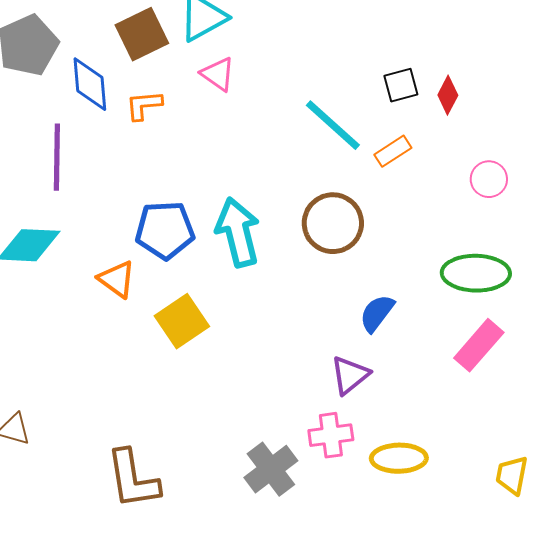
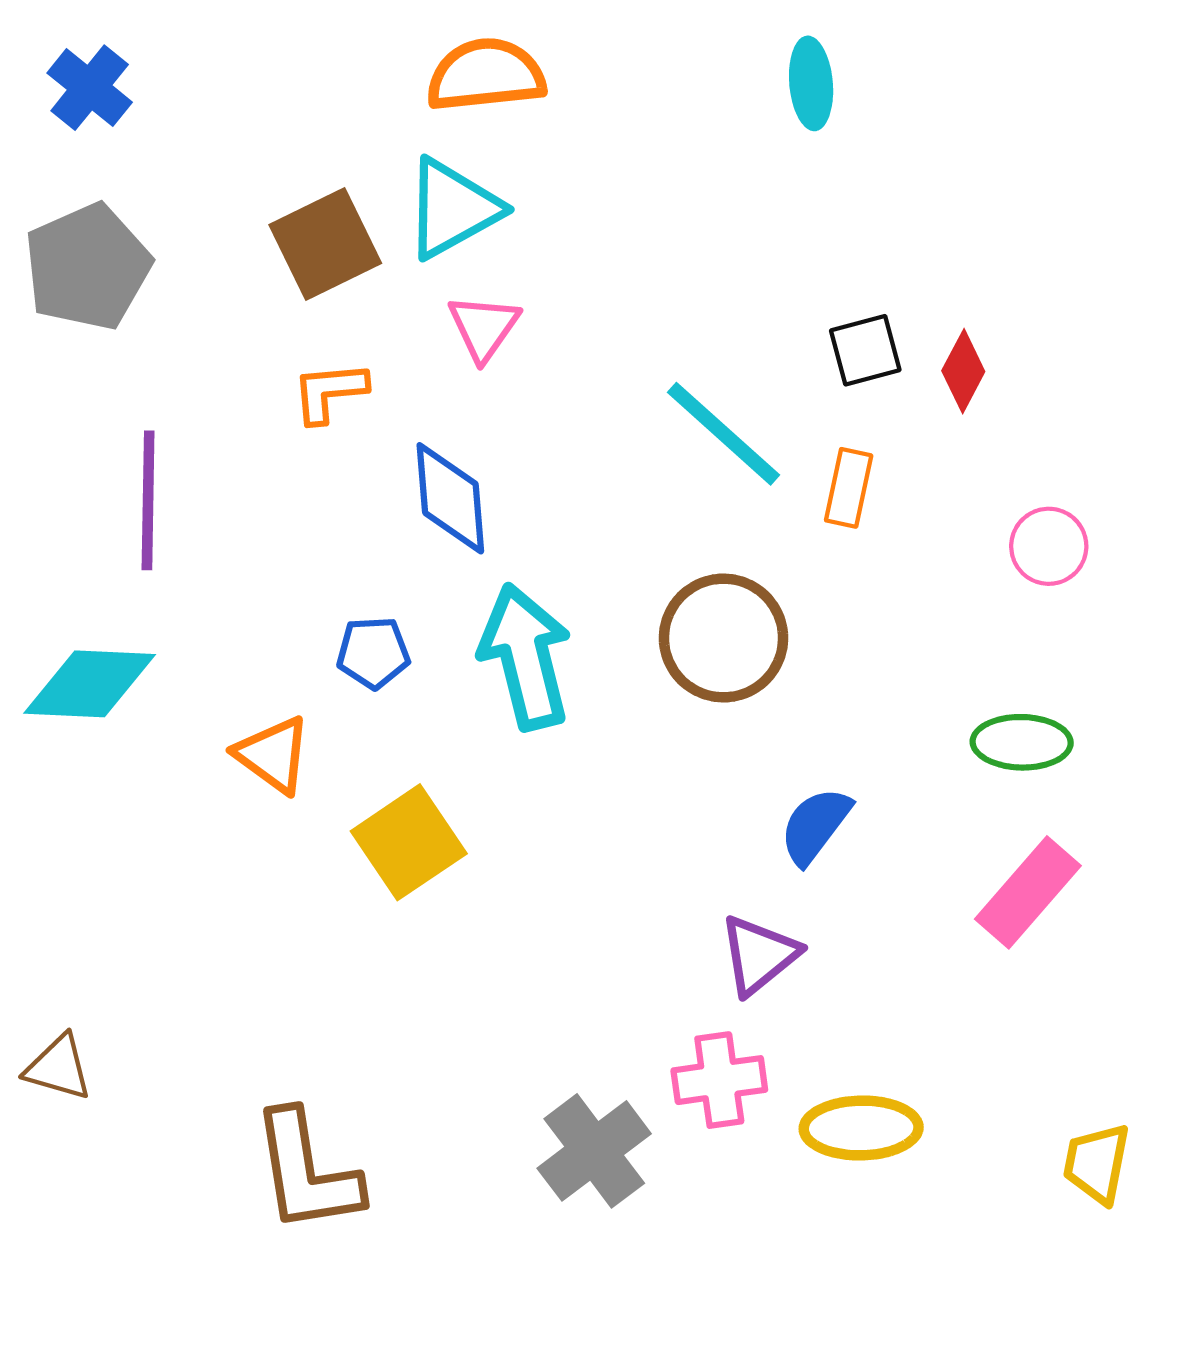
pink triangle: (218, 74) -> (484, 327), turned 30
blue diamond: (90, 84) -> (450, 498), moved
orange rectangle: (393, 151) -> (849, 488), turned -45
blue pentagon: (165, 230) -> (373, 653), size x0.6
green ellipse: (476, 273) -> (1022, 742), size x0.7

